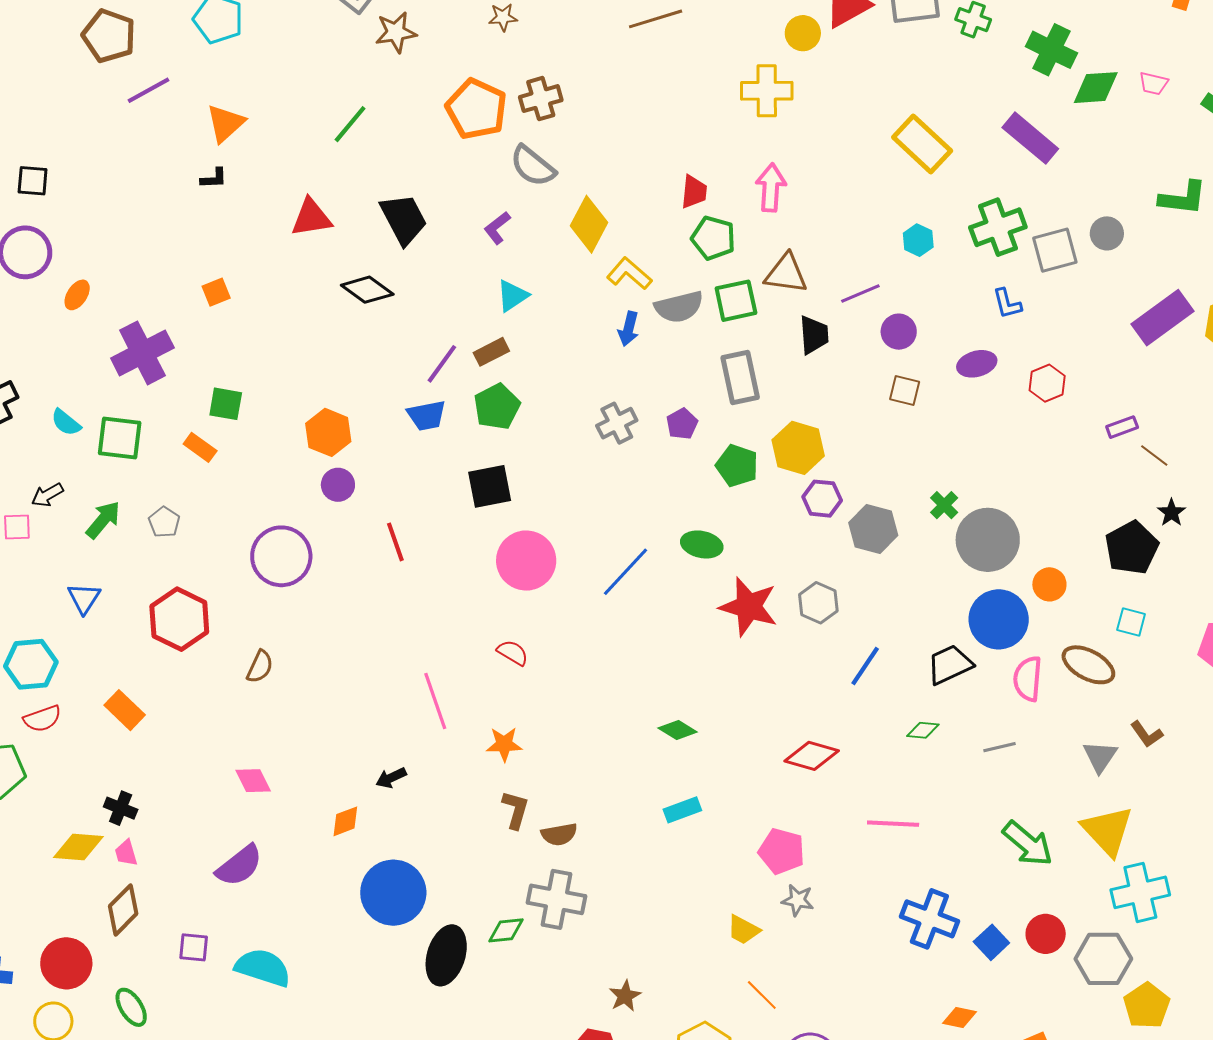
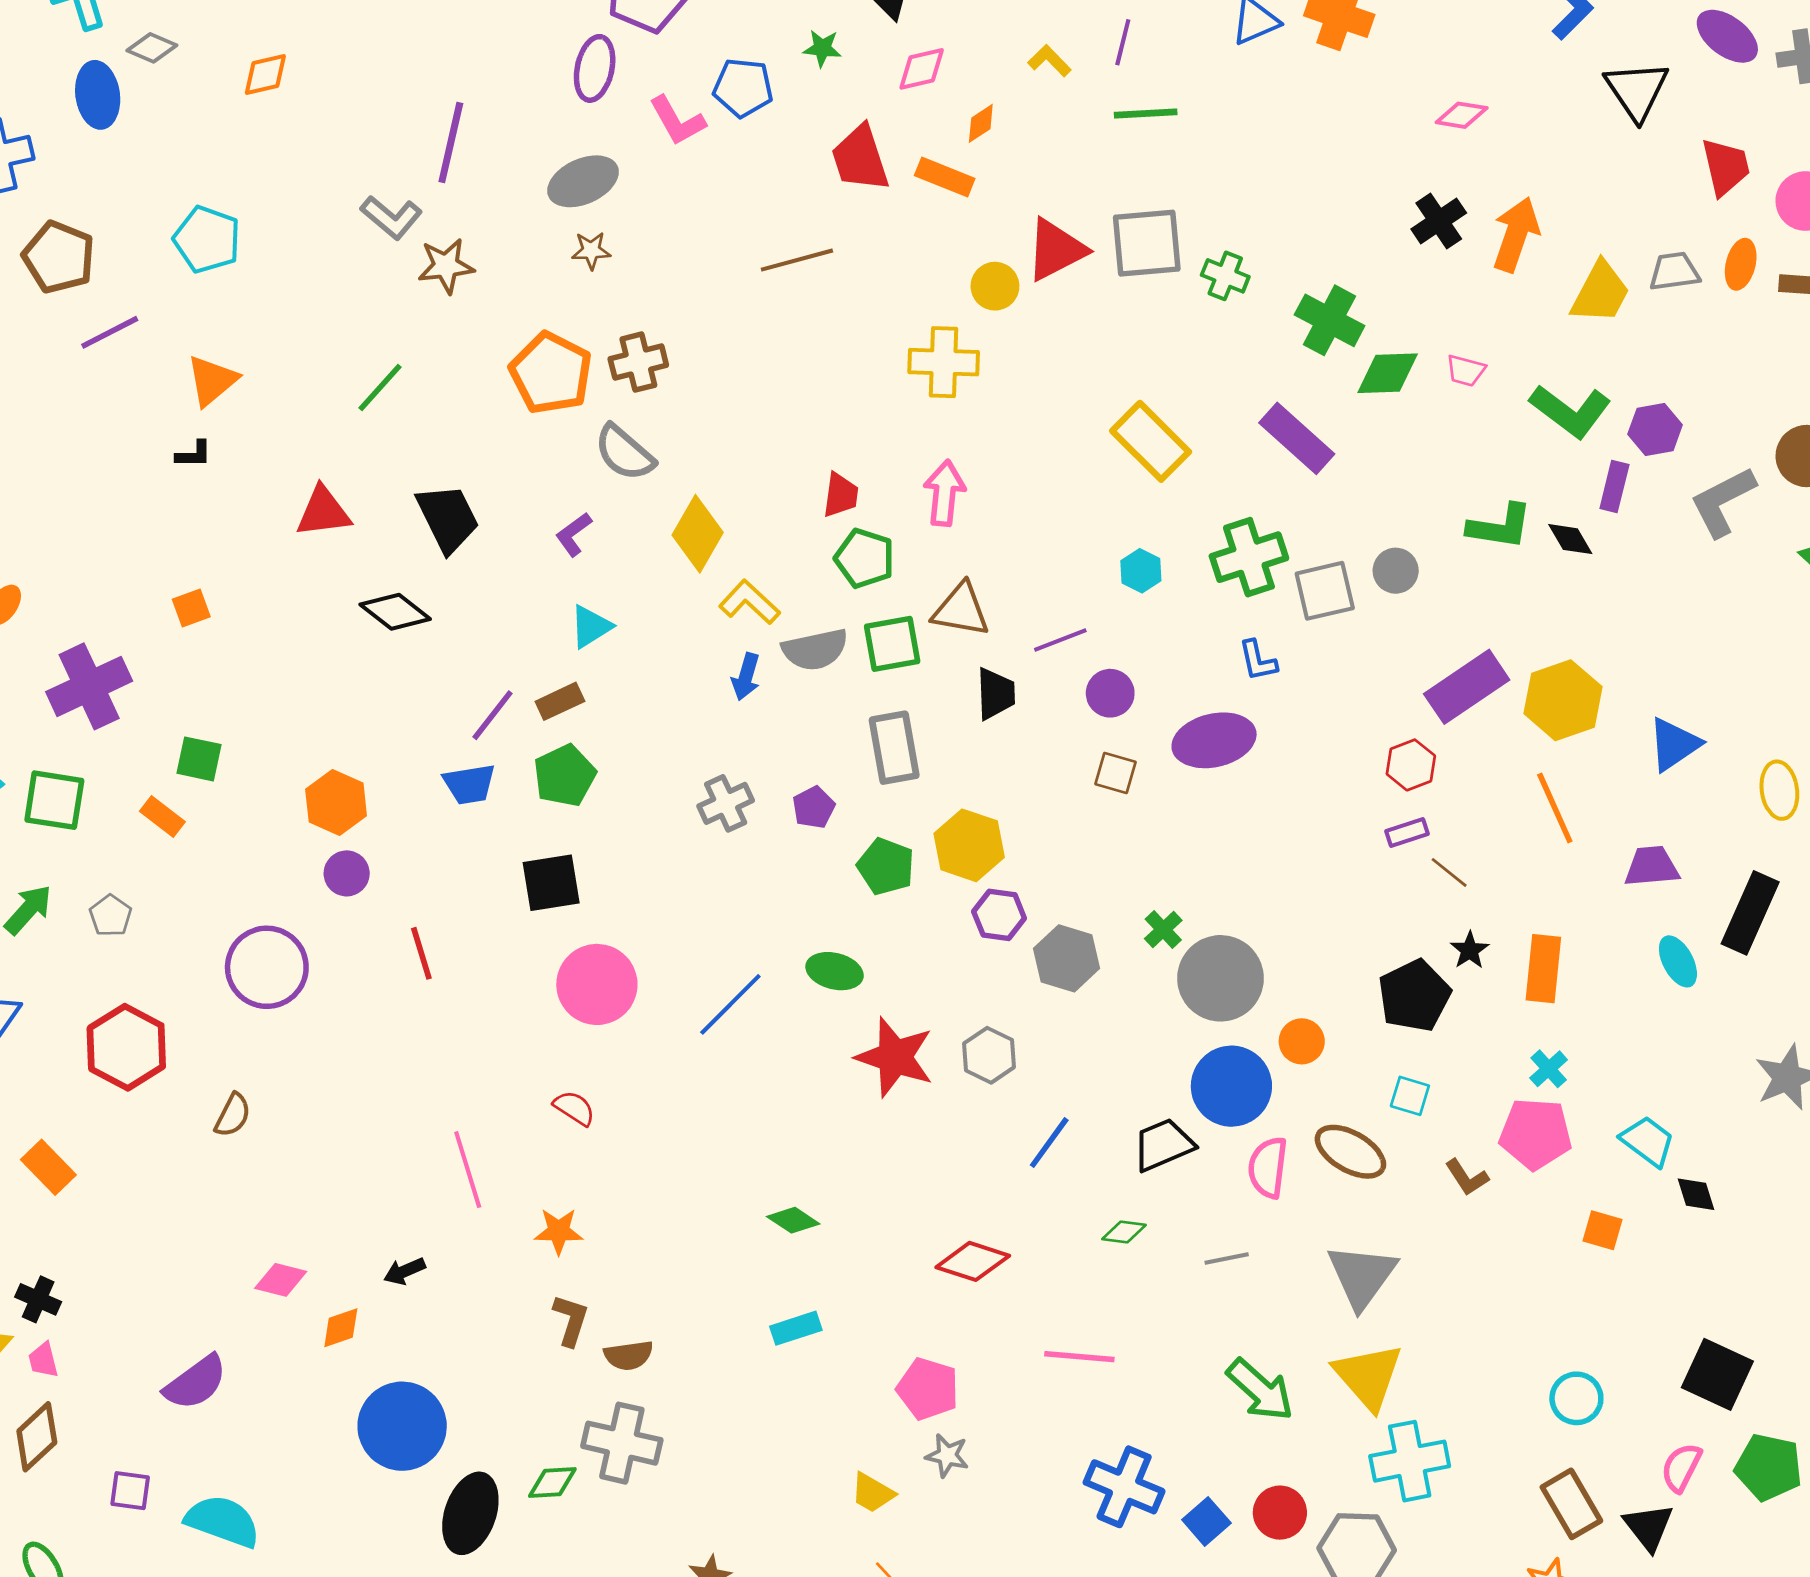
purple ellipse: (977, 364) -> (1214, 740), size x1.5
red hexagon: (1047, 383) -> (1411, 765), moved
brown L-shape: (1147, 734) -> (1467, 1177), moved
gray triangle: (1100, 757) -> (1362, 1276), size x1.5
pink diamond: (253, 781) -> (281, 1280), moved, turned -51

